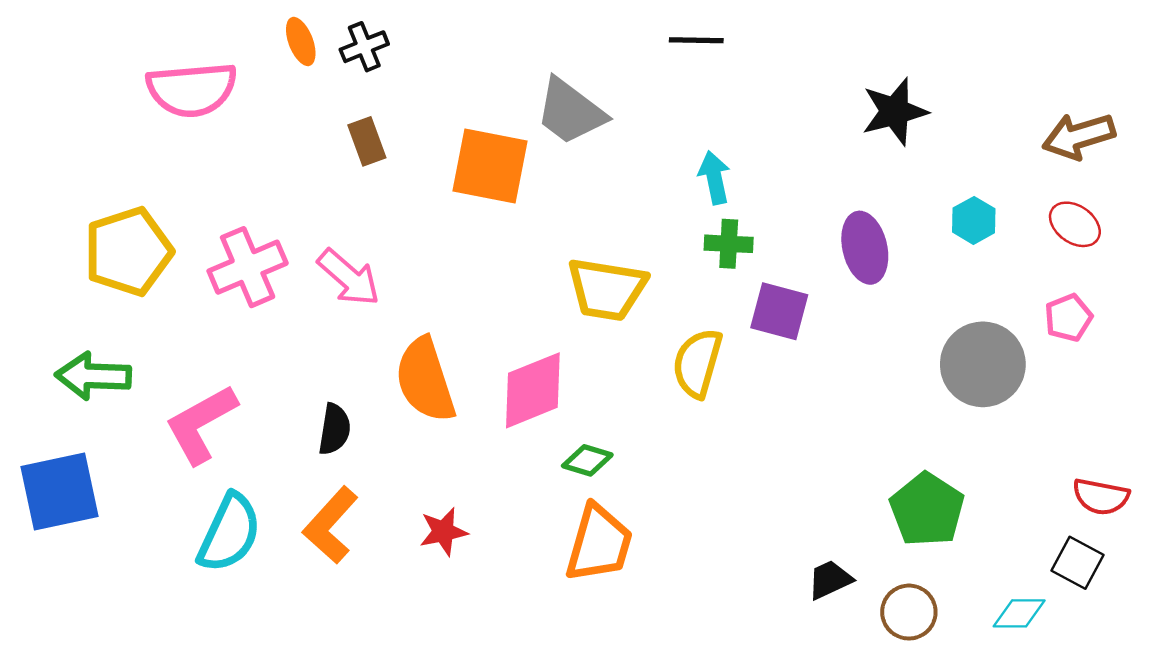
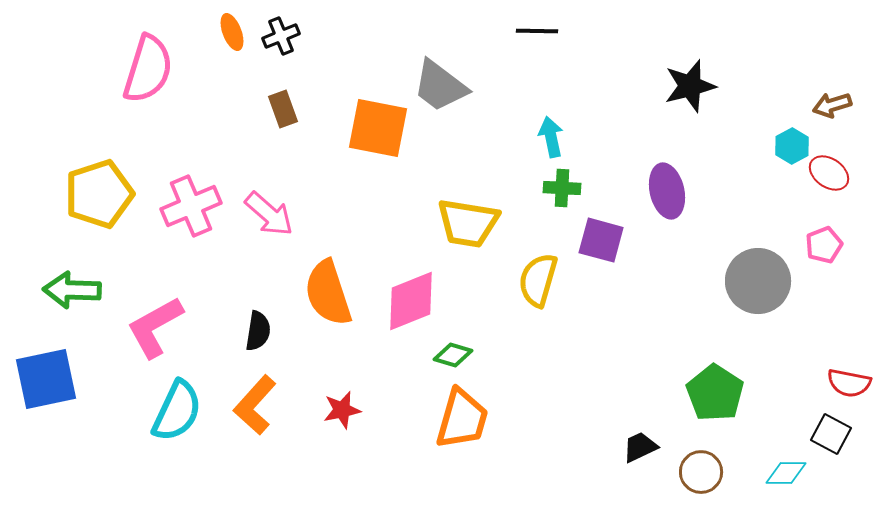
pink semicircle: (192, 89) -> (148, 69), turned -68
brown arrow: (1079, 136) -> (832, 105), size x0.7
cyan hexagon: (974, 220) -> (792, 146), moved

